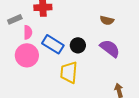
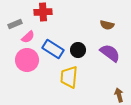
pink semicircle: (28, 32) -> (28, 37), turned 48

